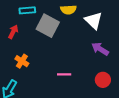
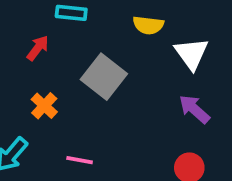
gray square: (48, 26) -> (104, 77), moved
pink line: (64, 74) -> (80, 160), moved

